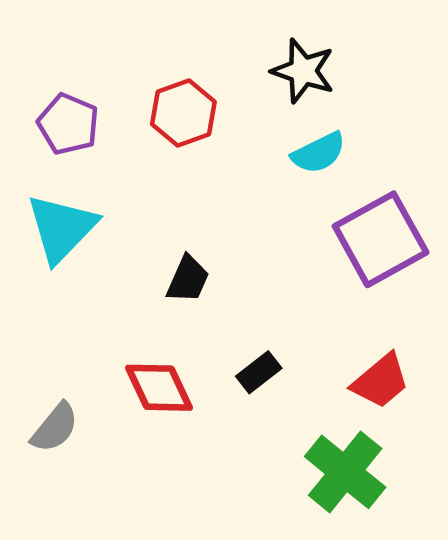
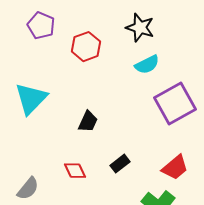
purple pentagon: (68, 124) -> (41, 26), moved
red diamond: (159, 388) -> (75, 171), size x0.7

